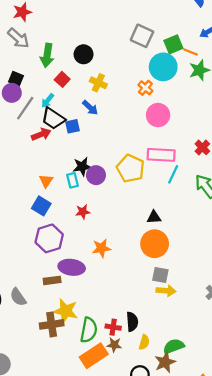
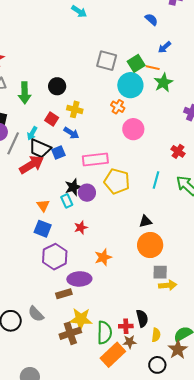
red square: (62, 79) -> (52, 119), moved
red arrow: (41, 134) -> (32, 165), size x1.4
pink rectangle: (161, 155) -> (95, 159), moved

